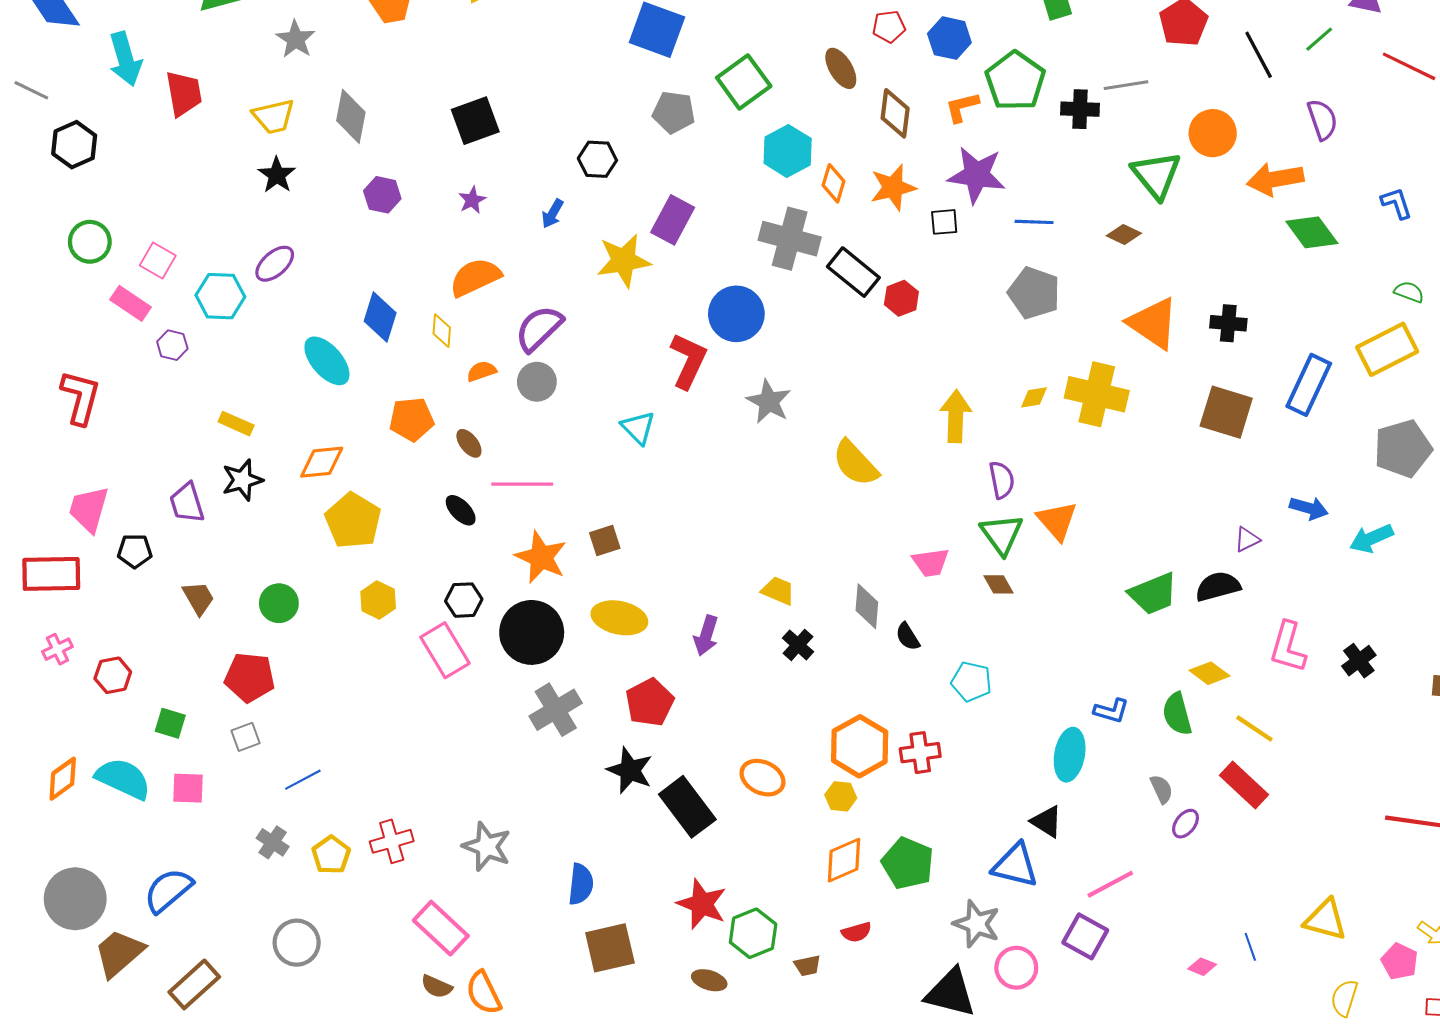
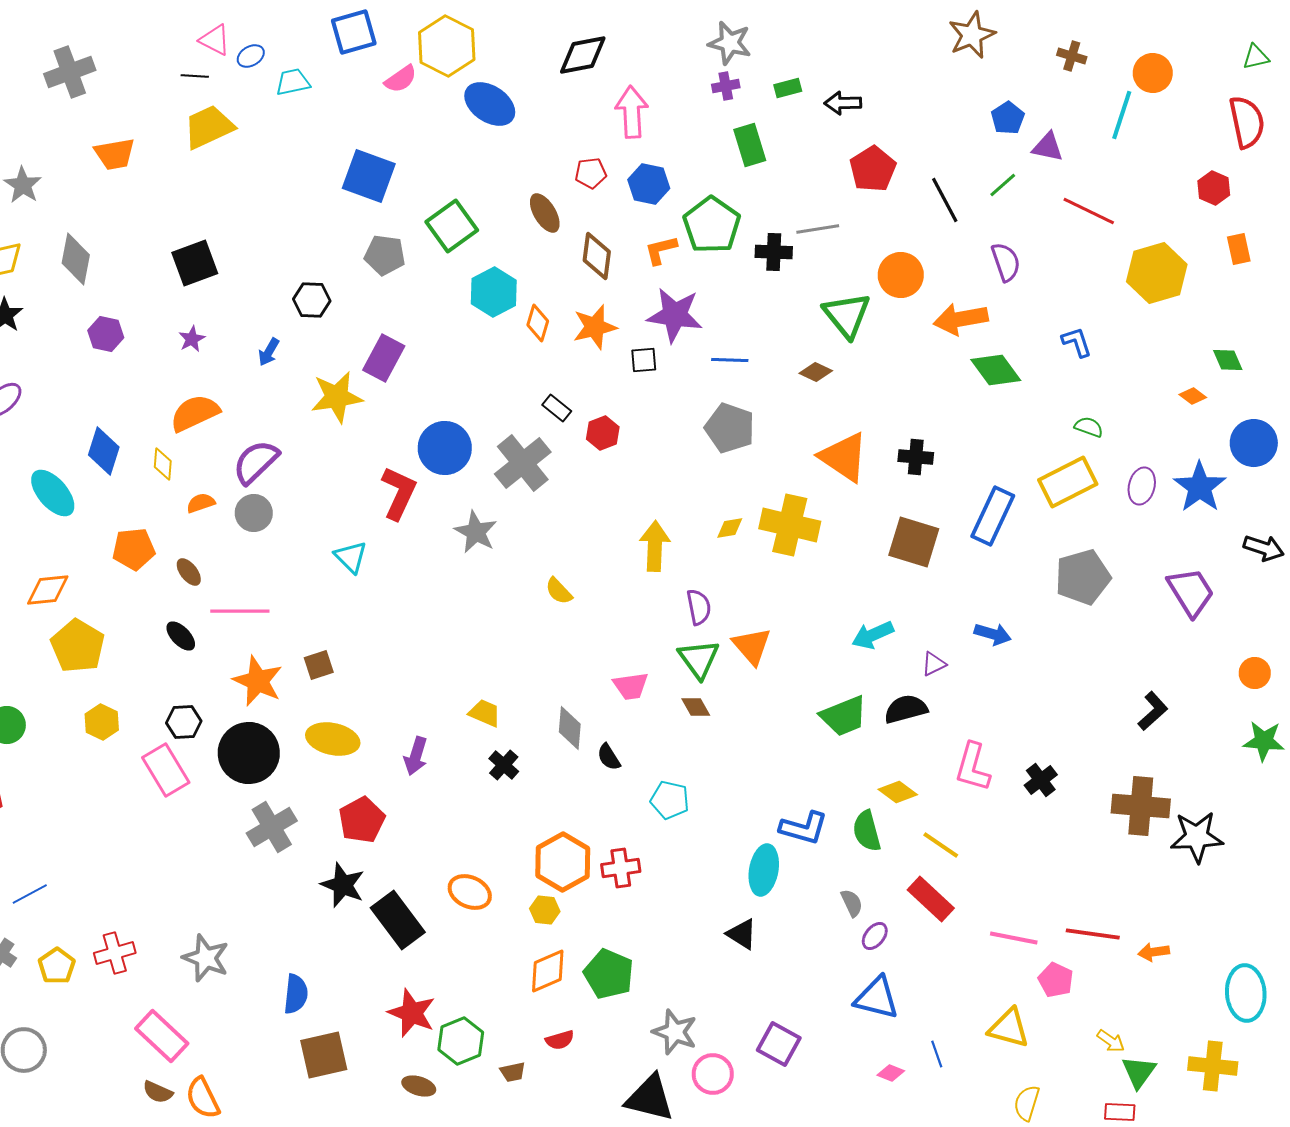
gray cross: (790, 239) -> (523, 463), moved, turned 36
black rectangle: (853, 272) -> (557, 408), size x0.6
yellow semicircle: (855, 463) -> (559, 591), size x0.6
cyan arrow: (1371, 538) -> (873, 635), moved
blue L-shape: (1111, 711) -> (804, 828), size x1.4
blue triangle: (1015, 865) -> (877, 998), moved
pink line: (1110, 884) -> (1014, 938), moved, turned 39
pink pentagon: (1400, 961) -> (1056, 980), moved

